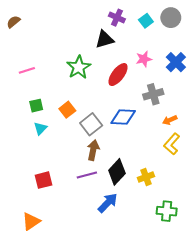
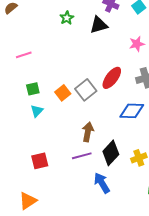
green star: (79, 67) -> (67, 18), moved, size x0.6
red ellipse: (118, 75) -> (112, 78), moved
blue diamond: (123, 117) -> (132, 111), moved
gray square: (91, 124) -> (86, 90), moved
blue arrow: (108, 203) -> (102, 183), turned -75

